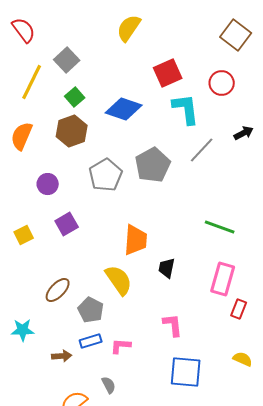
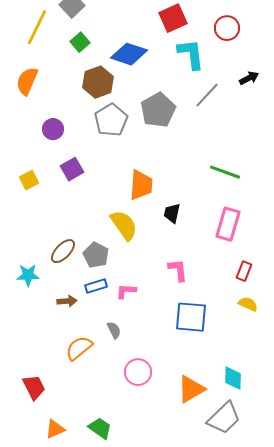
brown hexagon: (72, 131) -> (98, 82), moved
brown ellipse: (58, 290) -> (63, 251), moved
red rectangle: (239, 309) -> (244, 271), moved

